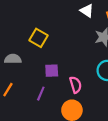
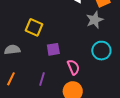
purple square: (52, 71) -> (53, 49), moved

